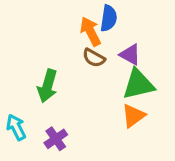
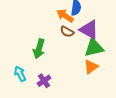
orange arrow: (90, 31) -> (65, 16), turned -30
purple triangle: (130, 55) -> (89, 30), size x1.5

